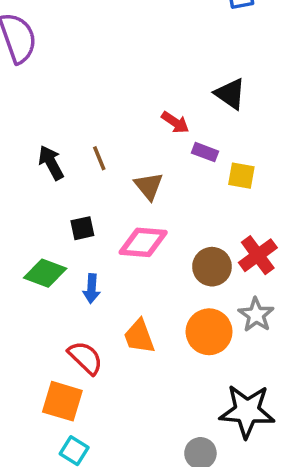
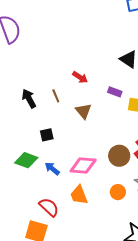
red arrow: (175, 122) -> (80, 77), moved
pink diamond: (143, 242) -> (83, 165), moved
blue arrow: (92, 289) -> (52, 169), turned 126
orange circle: (209, 332) -> (118, 192), size x0.6

